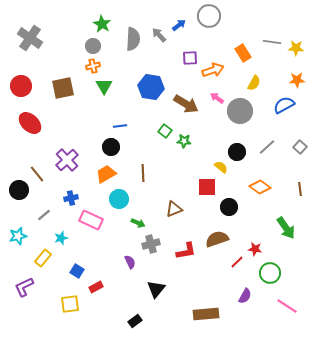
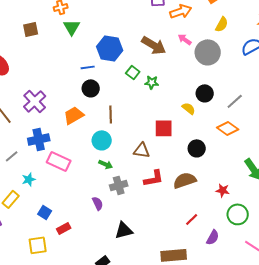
blue hexagon: (151, 87) -> (110, 48), moved
brown square: (63, 88) -> (31, 29), size x0.7
black circle: (111, 147) -> (91, 88), moved
gray line: (267, 147) -> (235, 101), moved
red square: (207, 187) -> (164, 128), moved
blue cross: (71, 198) -> (39, 139), size x1.5
cyan circle: (119, 199) -> (102, 140), moved
brown triangle: (174, 209) -> (142, 150), turned 30
red L-shape: (186, 251) -> (154, 178), moved
red line: (237, 262) -> (192, 219), moved
black triangle: (156, 289) -> (124, 230), turned 36

